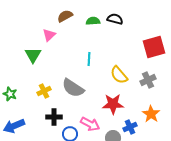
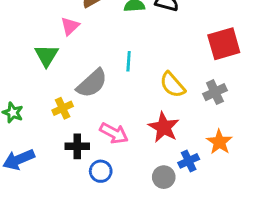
gray semicircle: (73, 88) -> (92, 83), moved, turned -75
red star: (113, 104) -> (164, 127), turned 30
pink arrow: (90, 124) -> (114, 133), moved

